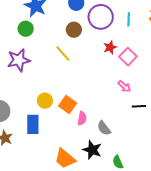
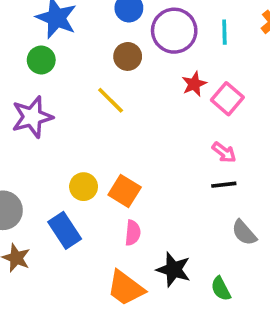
black line: (139, 106) -> (224, 185), moved
pink semicircle: (82, 118) -> (133, 233), moved
blue rectangle: (33, 124) -> (65, 230), turned -30
gray semicircle: (104, 128) -> (244, 233), moved

